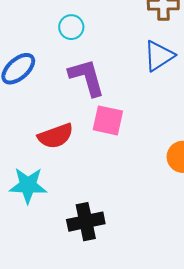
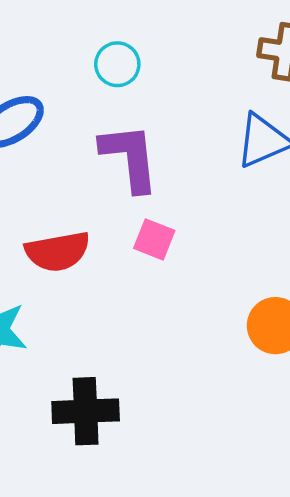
pink square: (108, 120) -> (154, 239), size x0.7

